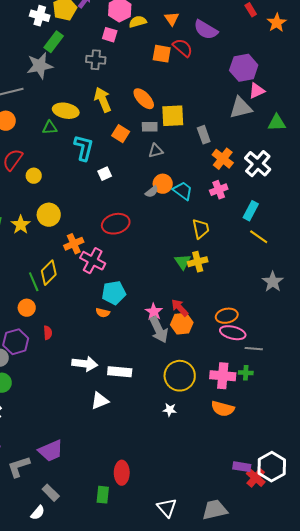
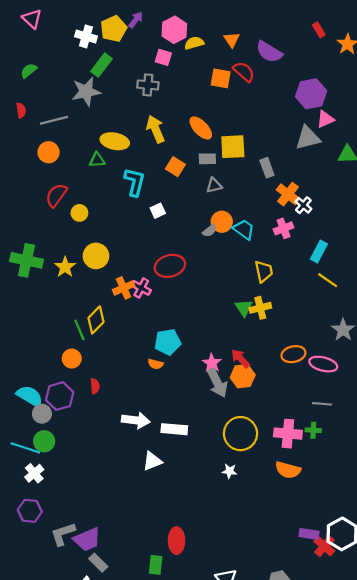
white cross: (258, 164) -> (303, 205), moved, size x0.6
pink cross: (93, 261) -> (141, 288), moved, size x0.7
orange ellipse: (227, 316) -> (293, 354), moved
pink ellipse: (233, 333) -> (323, 364), moved
purple trapezoid: (51, 451) -> (87, 539), moved

